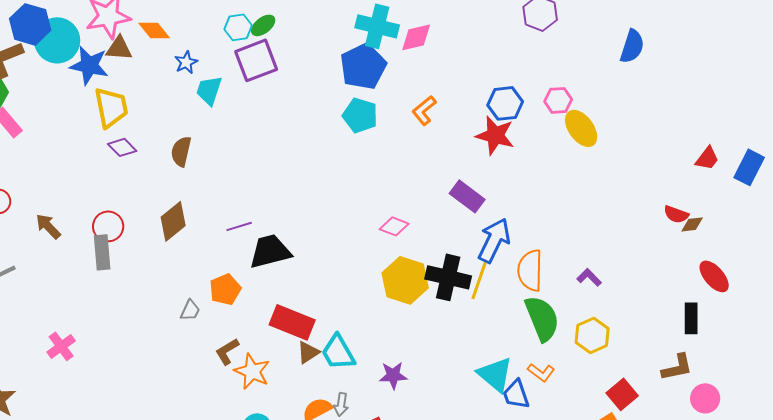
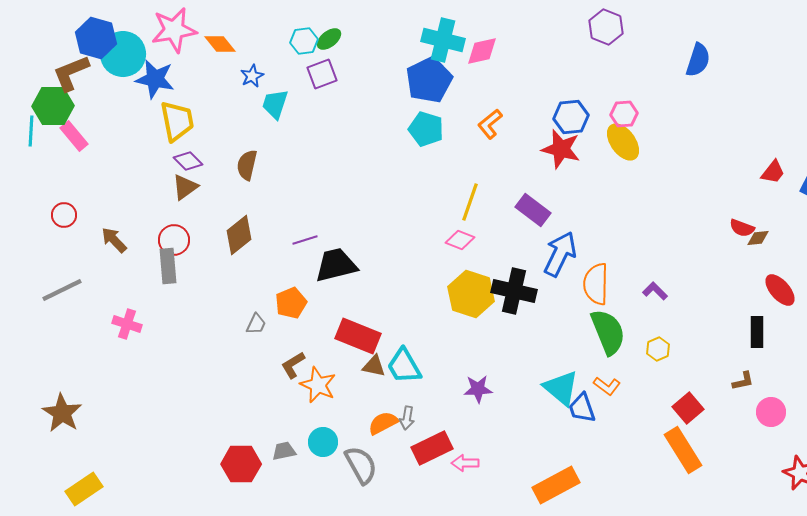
brown triangle: (119, 48) -> (185, 187), moved, turned -40
purple square: (256, 60) -> (322, 74), size x0.7
yellow ellipse: (581, 128) -> (623, 142), moved
yellow line: (479, 280) -> (470, 202), moved
yellow hexagon: (592, 335) -> (658, 349), size x0.7
pink cross: (61, 346) -> (127, 324), moved, turned -36
brown triangle: (308, 352) -> (374, 366), turned 45
brown L-shape: (677, 367) -> (743, 381), size x0.7
purple star: (393, 375) -> (478, 389), moved

